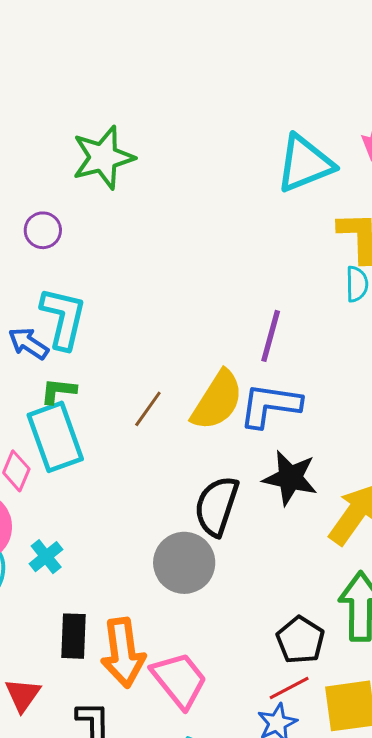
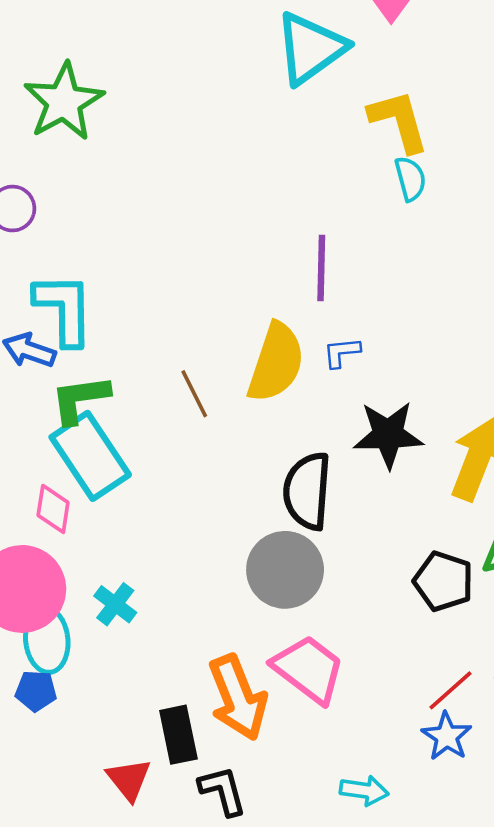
green L-shape: (58, 391) -> (80, 399), size x1.4
blue L-shape: (270, 405) -> (342, 352), size x0.5
brown line: (148, 409) -> (194, 394), turned -48
black rectangle: (74, 636) -> (178, 735), moved
black pentagon: (300, 640) -> (443, 581), moved
pink trapezoid: (179, 680) -> (309, 669), moved

